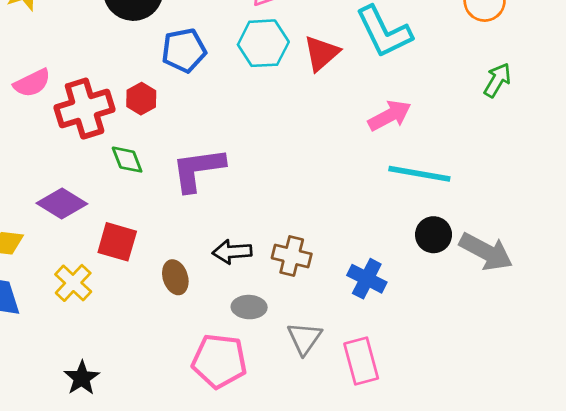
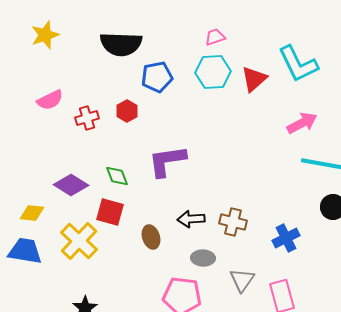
red cross: (85, 108) -> (87, 118), size x0.6
green diamond: (127, 160) -> (117, 176), moved
blue cross: (367, 279) -> (286, 238), turned 36
yellow cross: (73, 283) -> (79, 241), size x1.4

